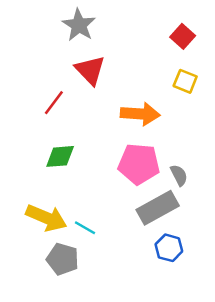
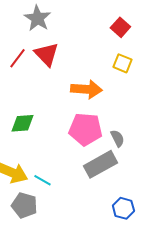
red line: (54, 103) -> (17, 58), moved
blue hexagon: (169, 248) -> (123, 208), moved

